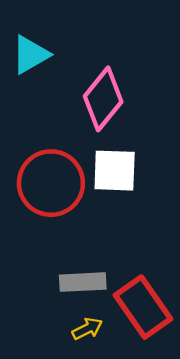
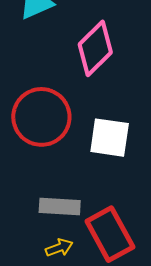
white square: (115, 171) -> (110, 138), moved

